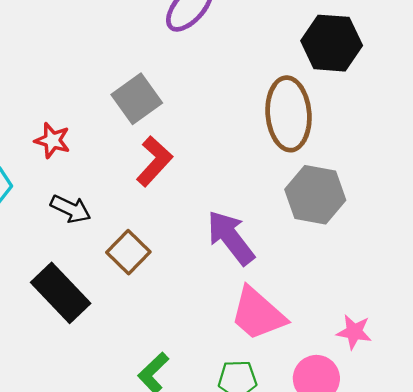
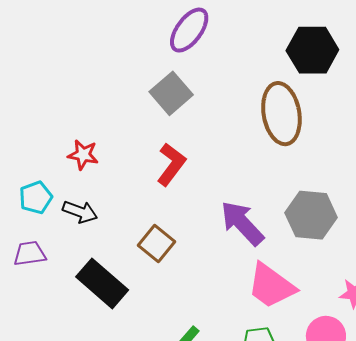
gray square: (137, 99) -> (171, 93), moved
gray hexagon: (315, 195) -> (311, 215), moved
black arrow: (71, 209) -> (80, 212), moved

